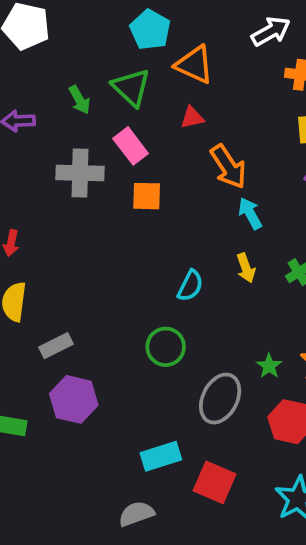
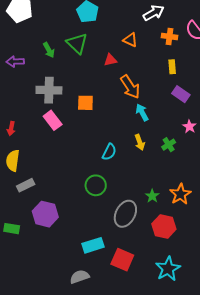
orange triangle: (194, 65) -> (130, 40), moved, size x0.7
pink rectangle: (131, 146) -> (53, 120), moved
gray rectangle: (56, 346) -> (26, 185), moved

